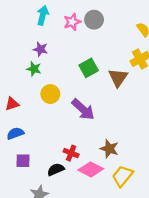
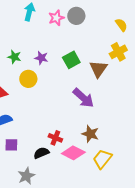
purple star: (40, 49) -> (41, 58), moved
green star: (34, 69) -> (14, 57), moved
yellow circle: (50, 94) -> (28, 79), moved
purple arrow: (83, 109) -> (83, 98), moved

